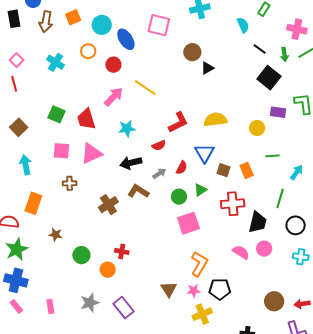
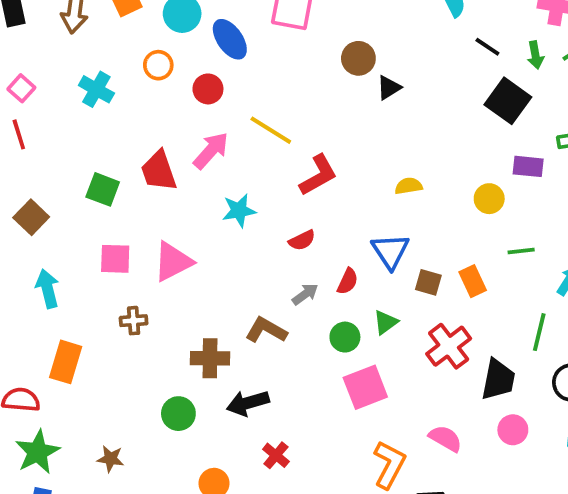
red trapezoid: (86, 119) -> (159, 171), moved
yellow semicircle: (215, 120) -> (409, 186), size x0.6
red L-shape: (178, 122) -> (318, 175), moved
black arrow: (131, 163) -> (248, 403), moved
red cross: (233, 204) -> (449, 346), turned -30
brown cross: (108, 205) -> (210, 358), turned 36
brown star: (56, 235) -> (110, 459), moved
red cross: (122, 251) -> (276, 455), moved, turned 32
pink semicircle: (241, 252) -> (445, 438), moved
green circle: (81, 255) -> (178, 414), moved

